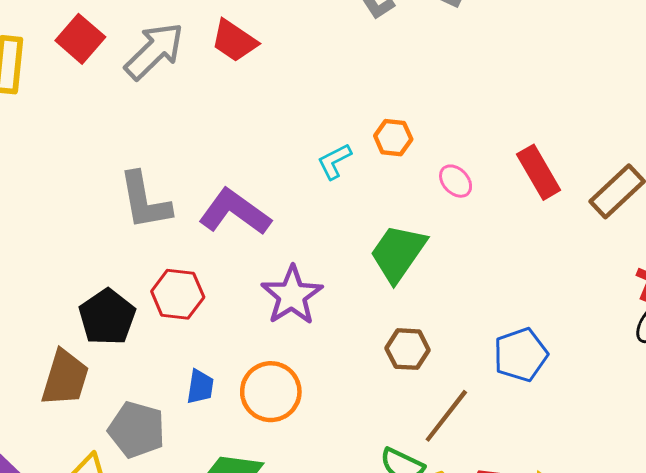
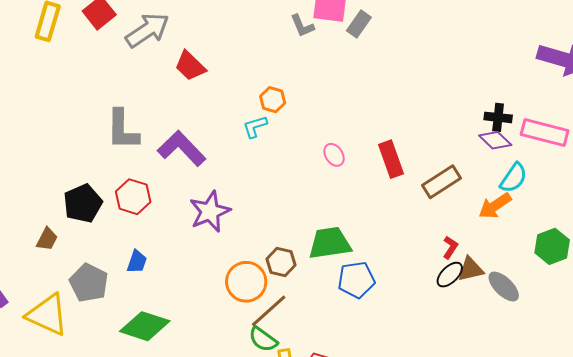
red trapezoid: (234, 41) -> (190, 66), moved
orange hexagon: (393, 138) -> (273, 100), moved
green trapezoid: (398, 253) -> (330, 243), moved, turned 36
brown trapezoid: (65, 378) -> (47, 239), size x0.6
orange circle: (271, 392) -> (246, 282), moved
brown line: (446, 416) -> (269, 311), moved

